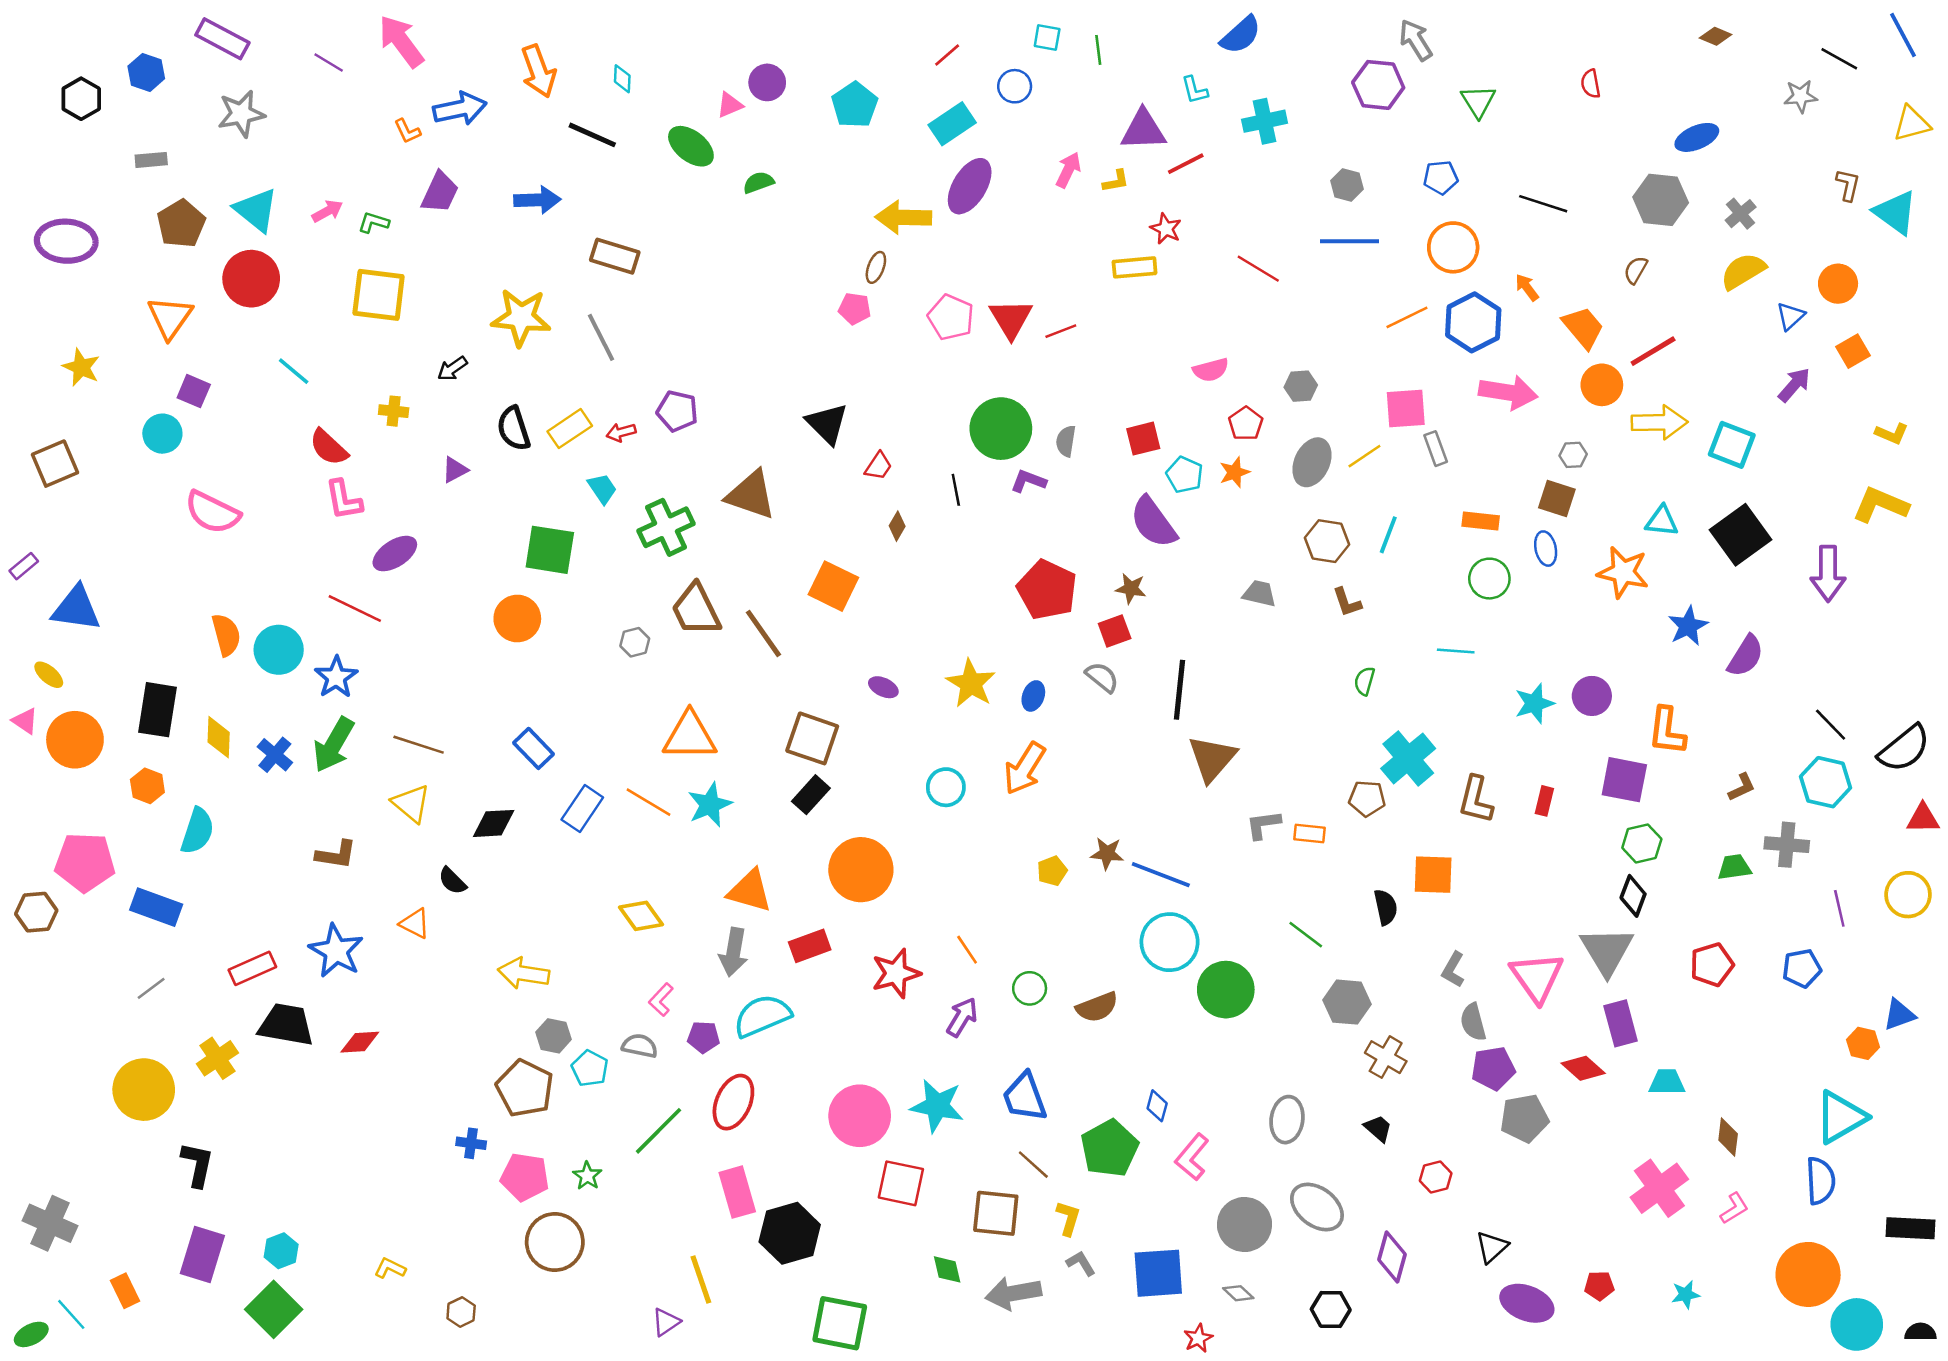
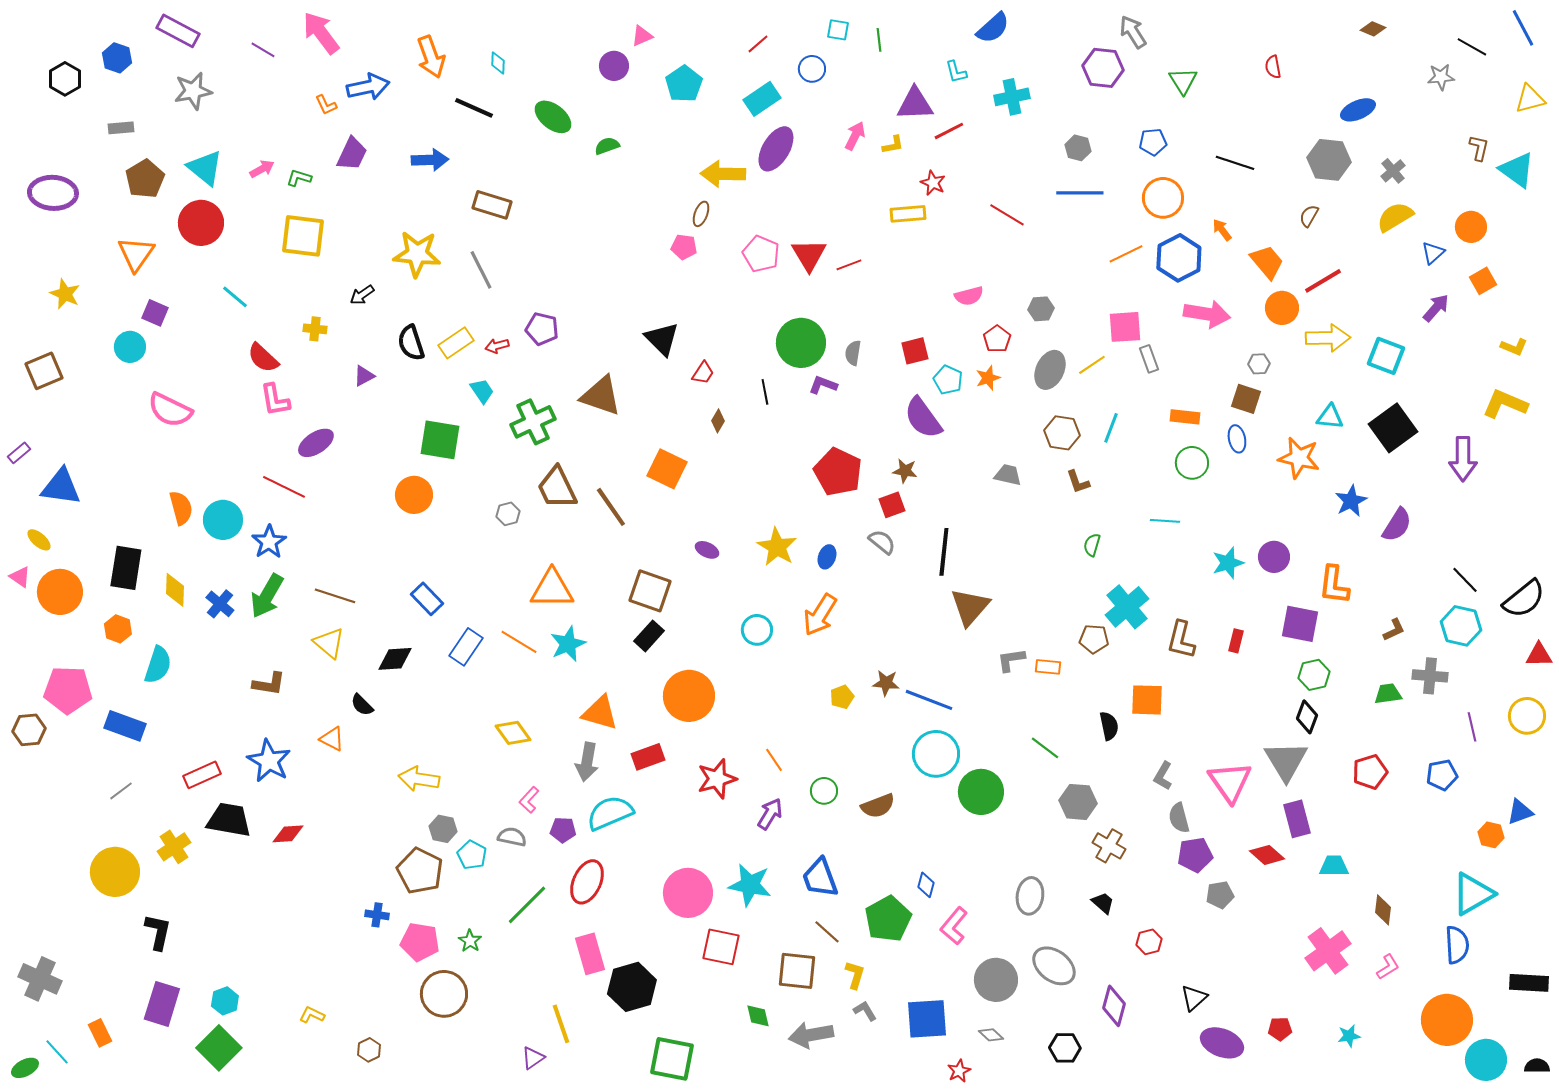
pink triangle: (730, 105) -> (642, 36), moved
gray pentagon: (1524, 1118) -> (1220, 895), size x0.7

